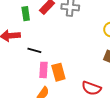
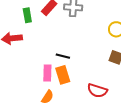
black line: (34, 50) -> (63, 56), moved

